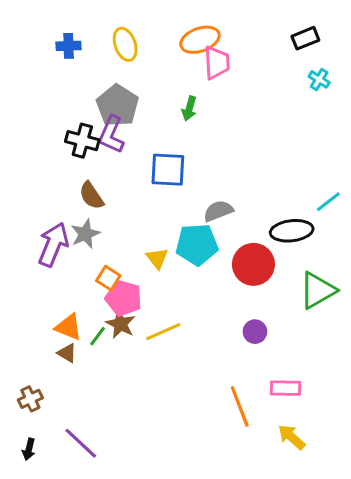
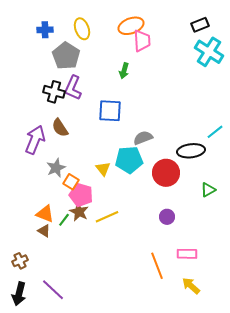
cyan cross: (319, 79) -> (209, 52), size x2.0
gray pentagon: (117, 105) -> (66, 56), moved
gray star: (85, 234) -> (56, 168), moved
purple arrow: (53, 245) -> (35, 140), moved
green triangle: (318, 290) -> (208, 190), size x0.6
black arrow: (29, 449) -> (19, 294), size x1.6

